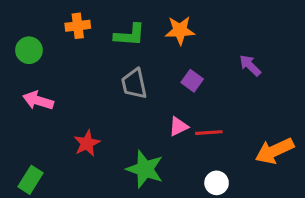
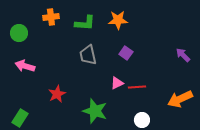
purple arrow: (250, 65) -> (183, 55), moved

